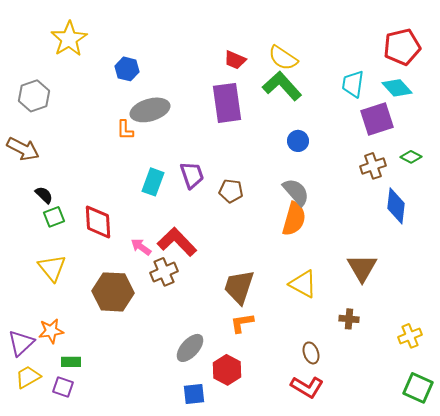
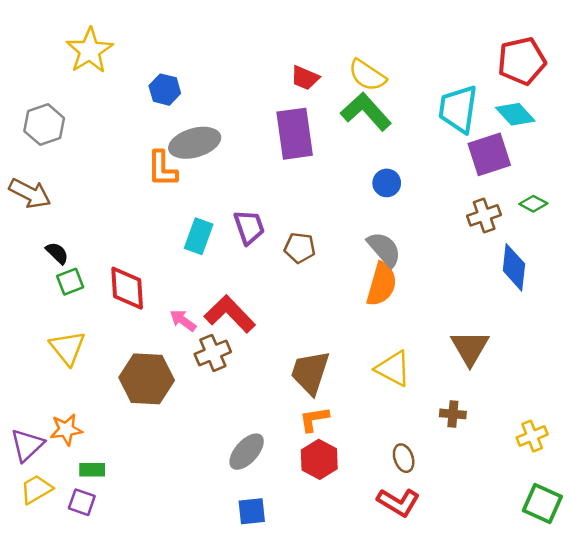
cyan trapezoid: (353, 84) -> (458, 109), size x1.4
orange L-shape: (125, 130) -> (162, 169), size x1.4
red hexagon: (227, 370) -> (319, 459), moved

